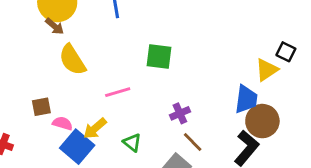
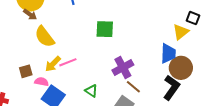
pink line: (118, 92) -> (68, 62), moved
purple cross: (180, 113) -> (123, 68), size x1.5
yellow arrow: (95, 128) -> (53, 64), moved

